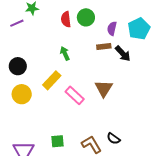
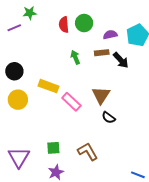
purple semicircle: (112, 29) -> (110, 35), turned 64
green arrow: (65, 53) -> (75, 57), moved
yellow rectangle: (52, 80) -> (48, 86), turned 66
black semicircle: (114, 139) -> (109, 118), moved

